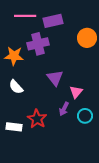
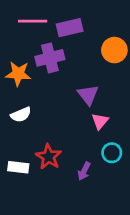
purple triangle: (55, 78) -> (88, 95), moved
white semicircle: (16, 87) -> (21, 115), turned -70
purple arrow: (64, 109) -> (84, 171), moved

